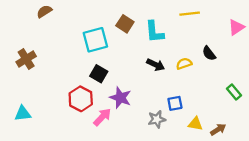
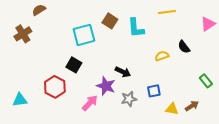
brown cross: (26, 59) -> (23, 34), moved
black arrow: (156, 65) -> (123, 72), moved
black square: (99, 74) -> (74, 65), moved
red hexagon: (81, 99) -> (55, 87), moved
gray star: (157, 119) -> (129, 99), moved
brown arrow: (218, 129) -> (192, 106), moved

